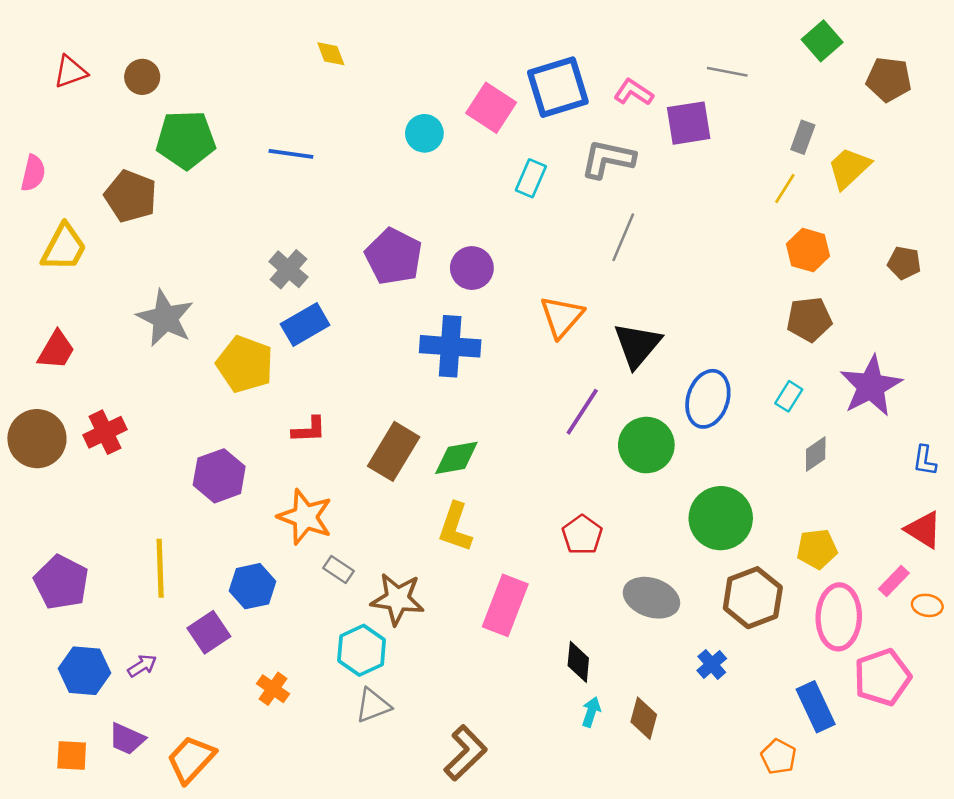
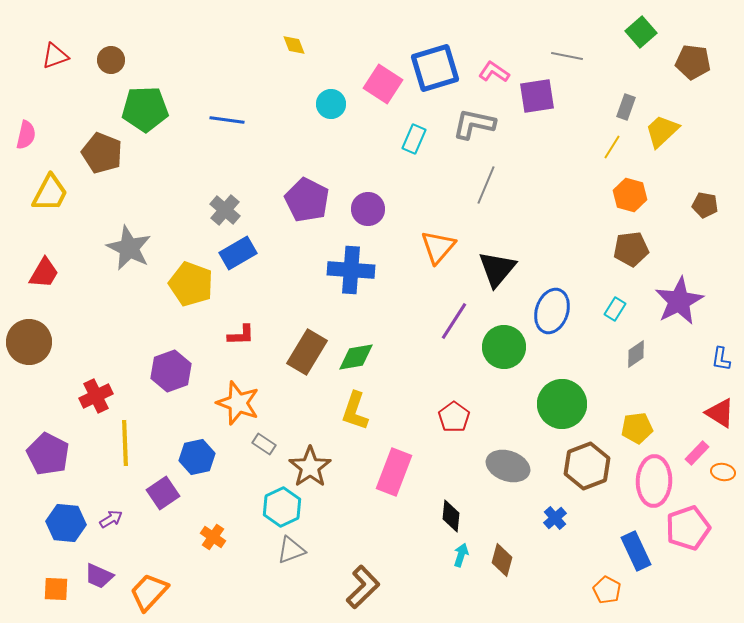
yellow diamond: (331, 54) -> (294, 45), moved
red cross: (105, 432) -> (96, 396), moved
brown star: (397, 599) -> (310, 467), turned 30

